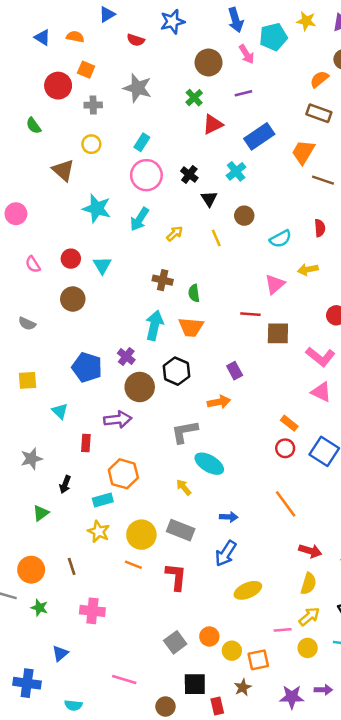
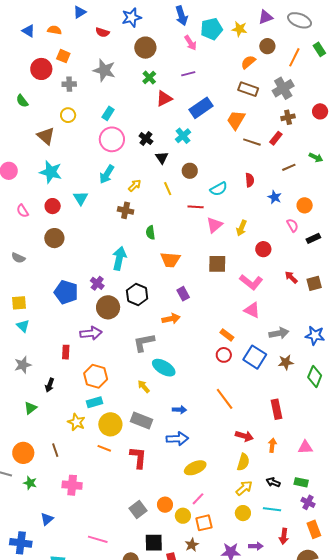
yellow star: (306, 21) -> (239, 29), moved
brown circle: (209, 62) -> (145, 48), moved
cyan star: (97, 209) -> (51, 172), moved
cyan triangle: (102, 265) -> (81, 198), moved
yellow arrow: (308, 269) -> (241, 228), moved, turned -56
brown cross: (163, 280) -> (126, 210), moved
red line: (250, 314) -> (196, 207), moved
orange trapezoid: (191, 327) -> (170, 260), moved
cyan triangle: (60, 411) -> (23, 326), moved
cyan rectangle: (103, 500) -> (95, 402), moved
blue arrow: (226, 553) -> (177, 439), turned -125
pink line: (283, 630) -> (198, 499), moved, turned -40

